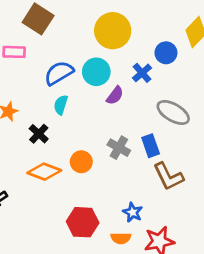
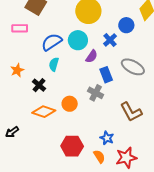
blue rectangle: (151, 146) -> (106, 75), moved
orange semicircle: (121, 238) -> (99, 156), turned -120

